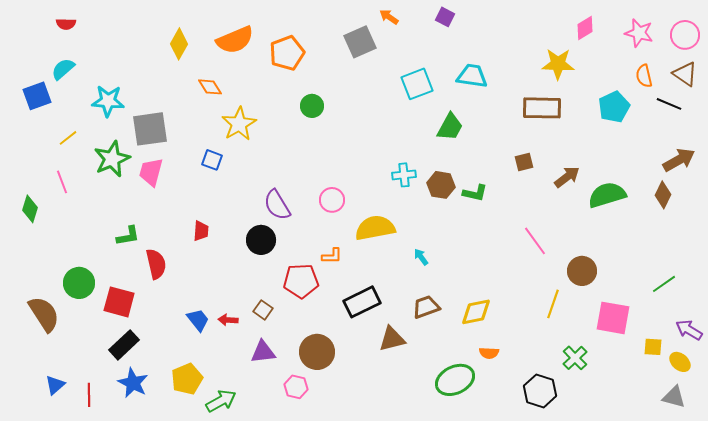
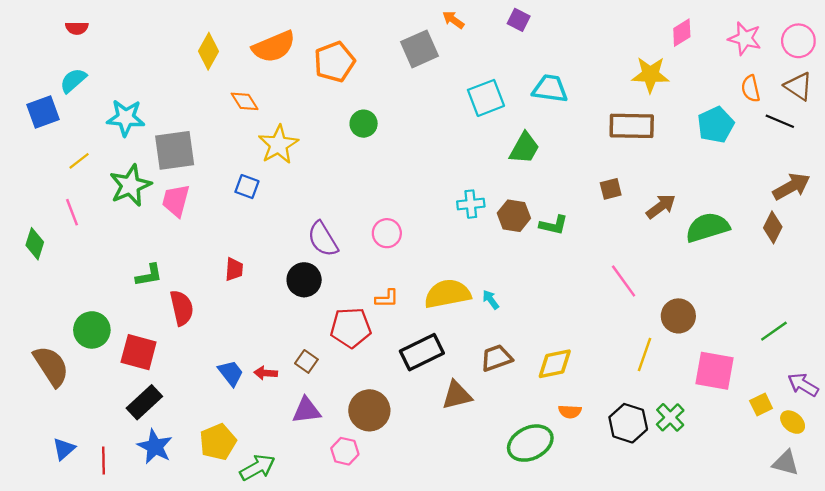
yellow semicircle: (375, 228) -> (447, 294), moved
yellow square: (653, 347) -> (761, 405), turned -30
black hexagon: (540, 391) -> (628, 423), moved

